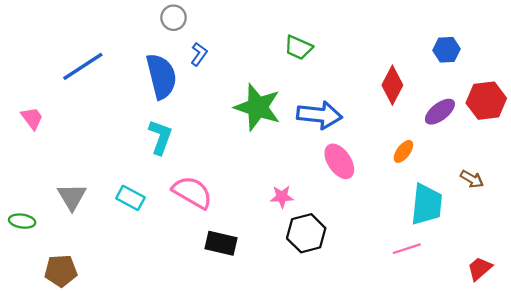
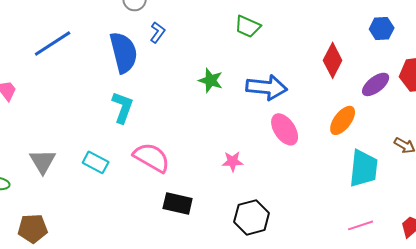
green star: (258, 107) -> (211, 80), size x0.6
orange ellipse: (403, 151) -> (343, 120), size x1.4
black hexagon: (306, 233) -> (252, 217), moved
pink line: (407, 249) -> (361, 225), moved

